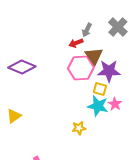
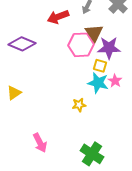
red arrow: (76, 43) -> (58, 17), moved, size x1.5

